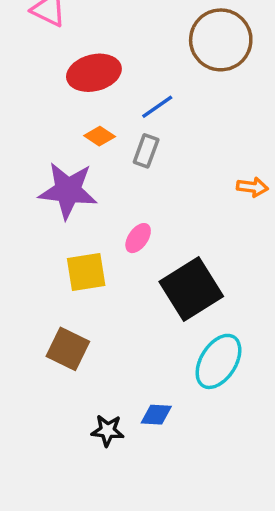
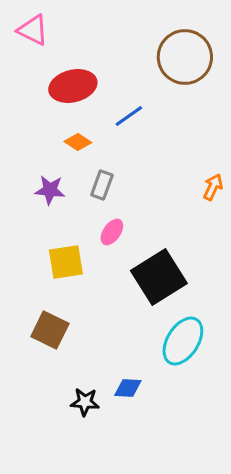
gray rectangle: (146, 151) -> (102, 185), moved
orange arrow: (252, 187) -> (213, 187), turned -72
purple star: (68, 190) -> (50, 190), size x0.6

